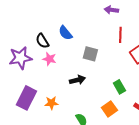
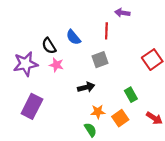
red line: (120, 35) -> (106, 31), moved
gray square: (90, 54) -> (100, 60), turned -35
orange star: (51, 103) -> (98, 112), moved

